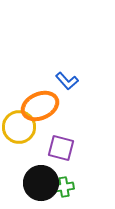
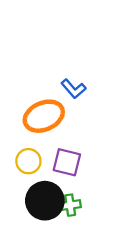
yellow circle: (19, 127) -> (28, 161), moved, size x0.7

